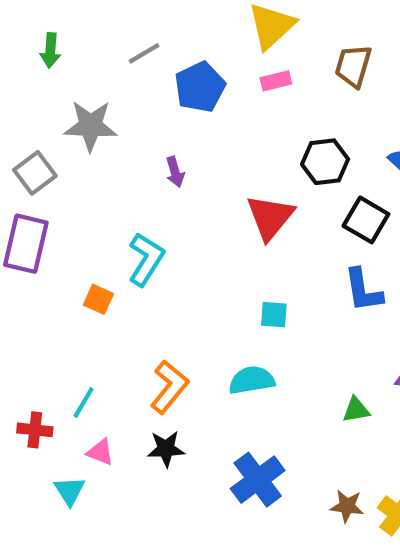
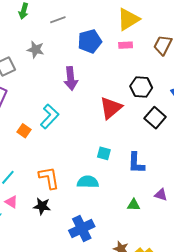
gray line: (144, 53) -> (58, 20), moved
gray star: (91, 126) -> (36, 50), size x0.7
purple arrow: (175, 172) -> (71, 78), size x1.6
blue L-shape: (363, 290) -> (136, 163), moved
orange L-shape: (169, 387) -> (49, 178), turned -60

